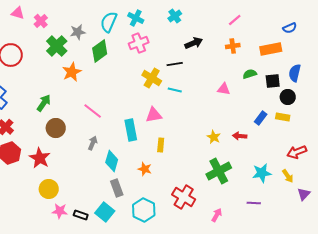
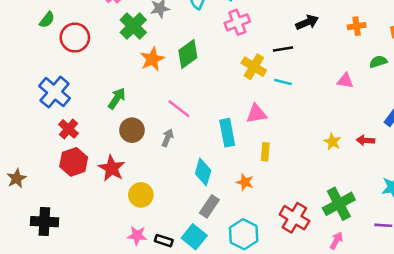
green diamond: (100, 51) -> (188, 54), moved
gray arrow: (93, 143) -> (168, 138), moved
green cross: (219, 171) -> (339, 204), moved
gray rectangle: (117, 188) -> (209, 206), turned 54
yellow circle: (49, 189) -> (141, 195), moved

